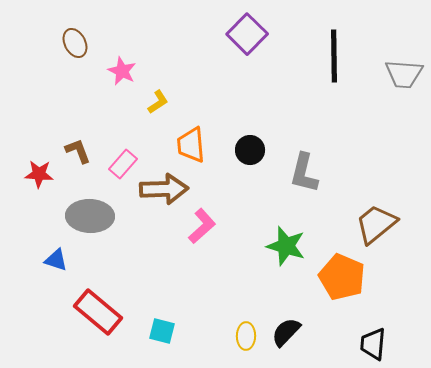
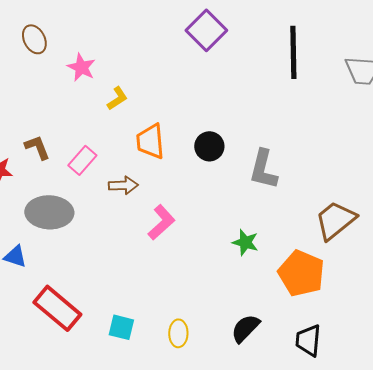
brown arrow: (164, 189) -> (123, 185), size x0.6
green star: (286, 246) -> (245, 242), size x0.7
yellow ellipse: (246, 336) -> (178, 333), moved
black trapezoid: (373, 344) -> (308, 340), moved

